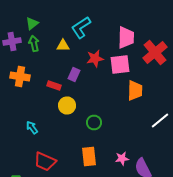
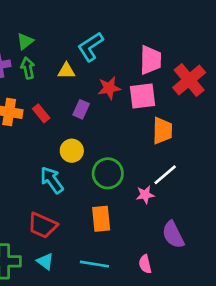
red rectangle: (54, 86) -> (41, 113), moved, turned 32
white line: (160, 120) -> (165, 175), moved
green circle: (94, 122) -> (108, 173), size x1.5
cyan arrow: (32, 128) -> (52, 180), moved, size x1.5
pink star: (122, 158) -> (145, 195), moved

